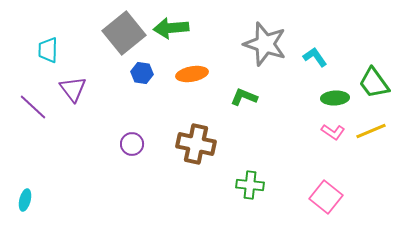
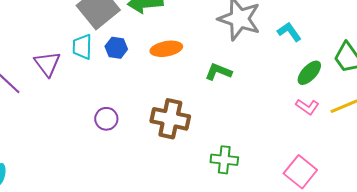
cyan trapezoid: (48, 50) -> (82, 47), moved
green ellipse: (335, 98) -> (309, 73), turned -44

